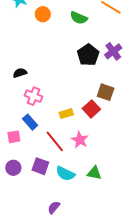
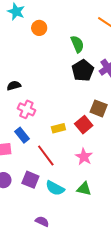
green semicircle: (79, 18) -> (77, 44), moved, turned -138
pink star: (80, 140) -> (84, 157), moved
purple semicircle: (54, 207) -> (42, 221), turned 72

